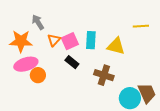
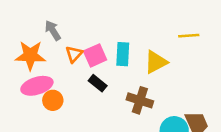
yellow triangle: (116, 46) -> (156, 62), turned -42

